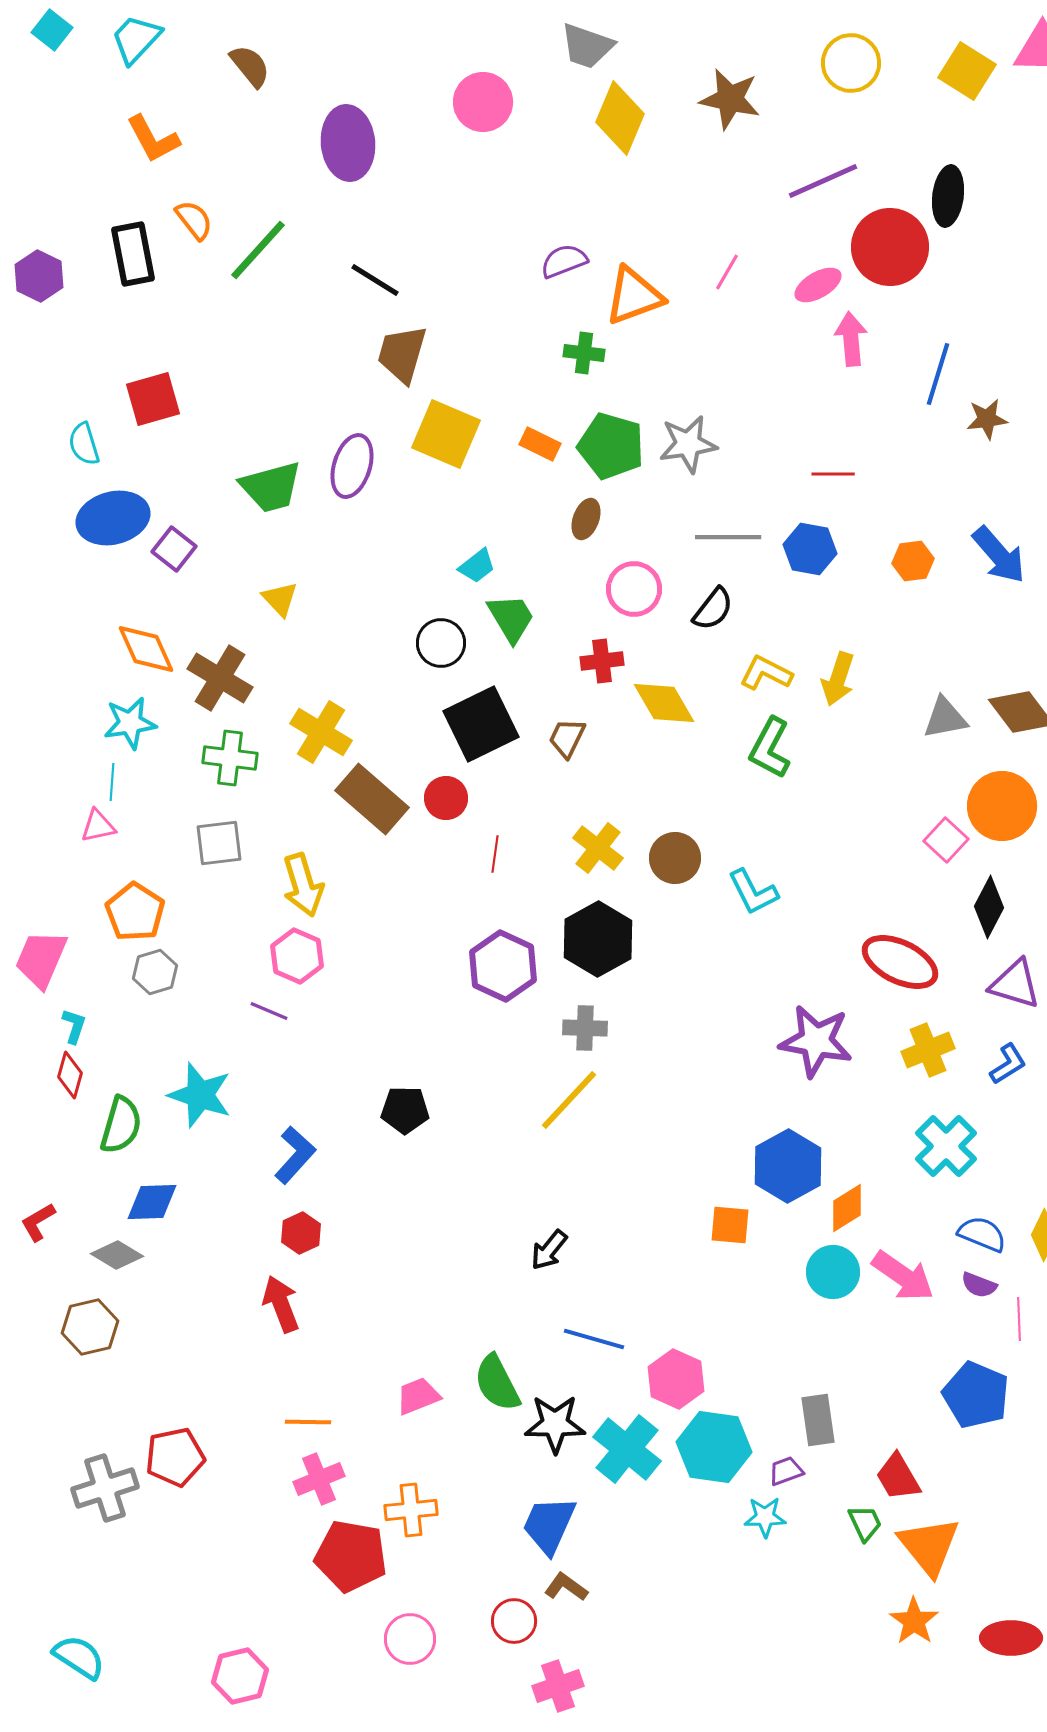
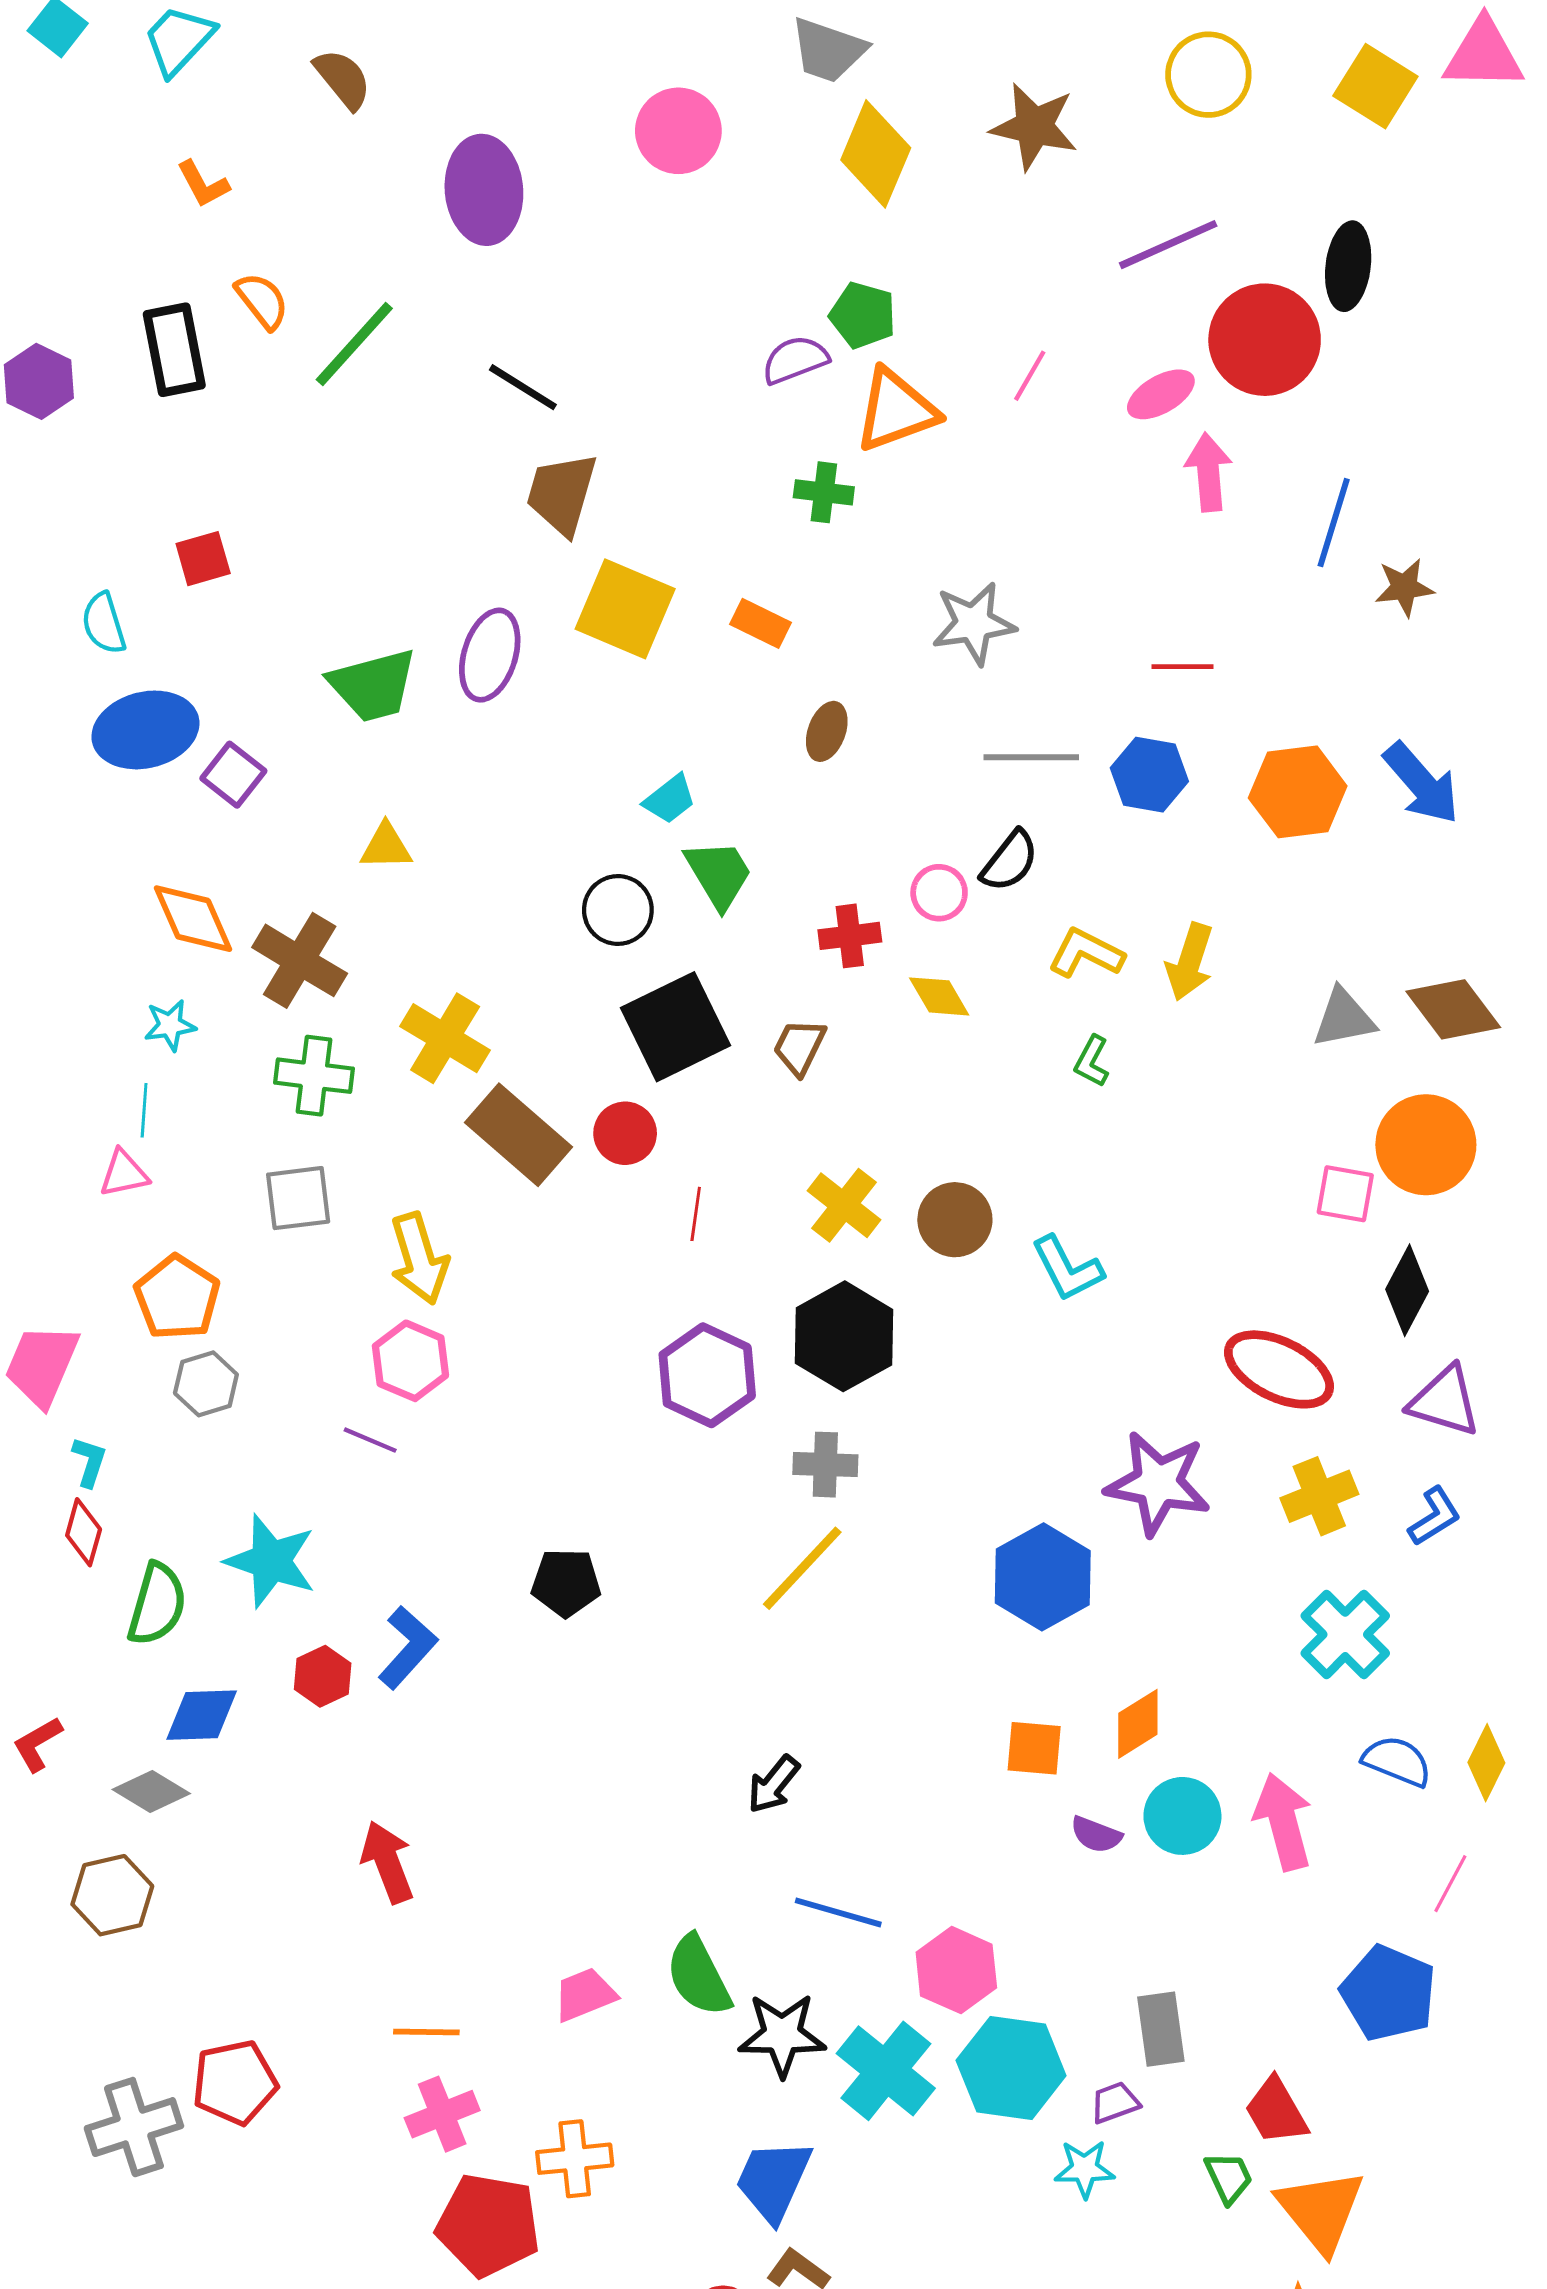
orange L-shape: (153, 139) -> (203, 184), size x0.7
red square: (153, 399) -> (203, 559), size x0.7
green pentagon: (611, 446) -> (863, 315), moved, size x0.7
orange hexagon: (913, 561) -> (1298, 792), size x1.6
pink circle: (634, 589) -> (939, 893), moved, size x0.7
yellow triangle: (280, 599) -> (386, 847), turned -48
yellow diamond: (664, 703) -> (939, 996), size x0.7
cyan star: (130, 723) -> (170, 1025), size x0.7
green L-shape: (770, 748) -> (1092, 1061), size x0.6
pink square: (946, 840) -> (1345, 1194), turned -33
blue hexagon: (788, 1166) -> (1043, 1577), moved
orange diamond: (847, 1208) -> (1138, 1724), moved
red hexagon: (301, 1233) -> (323, 1676), moved
pink arrow: (903, 1276) -> (1283, 1822), turned -140
purple semicircle: (979, 1285) -> (1096, 1835), moved
pink line: (1019, 1319) -> (1450, 1884), turned 30

